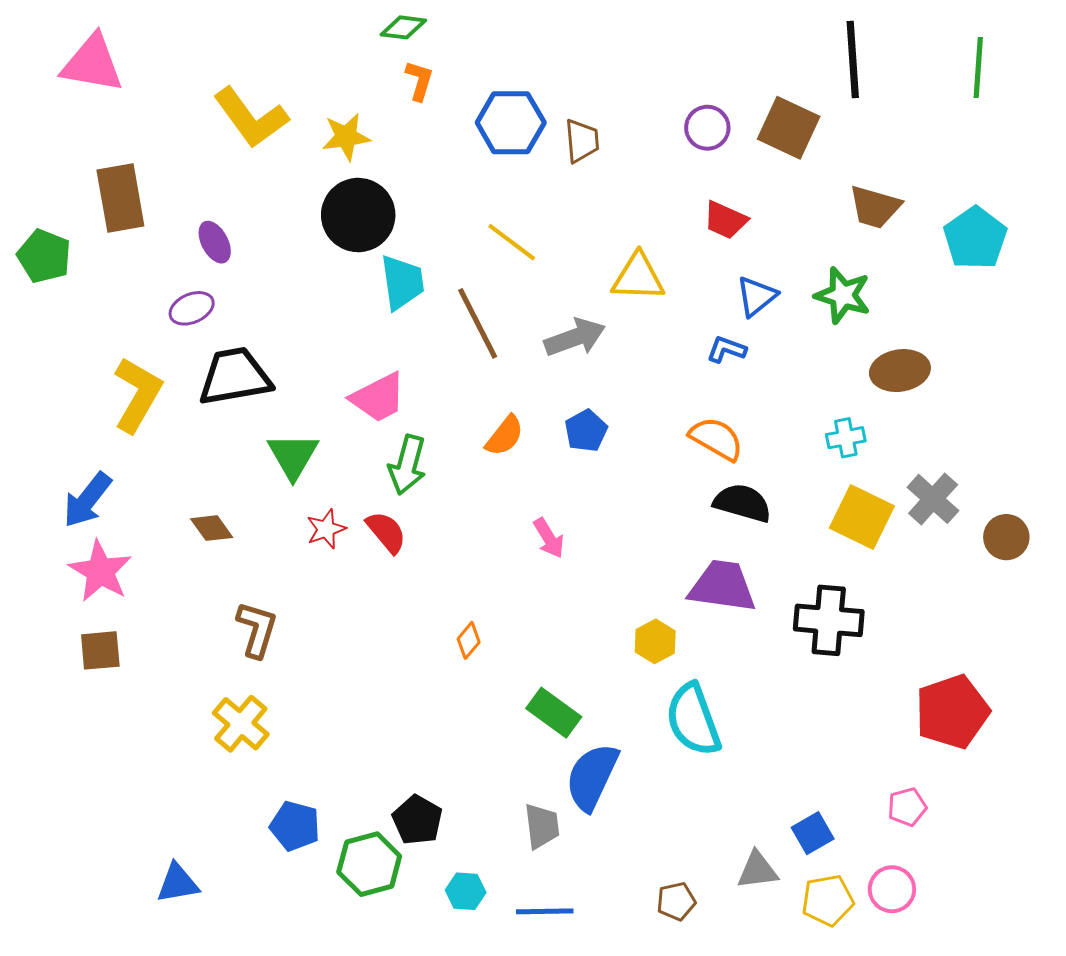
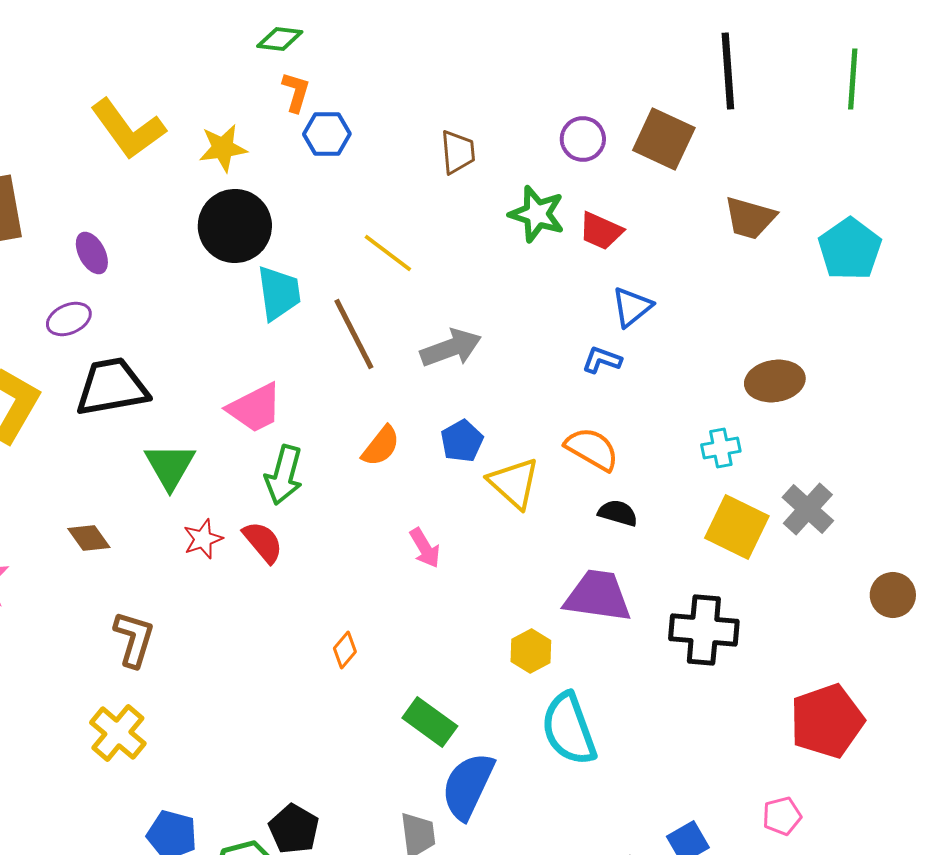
blue hexagon: (511, 123) -> (327, 134), moved, size x0.7
yellow triangle: (638, 277) -> (514, 483), moved, turned 40
green star: (843, 295) -> (537, 214), moved
black semicircle: (742, 503) -> (618, 513), size x0.7
brown circle: (1006, 537) -> (893, 595), moved

